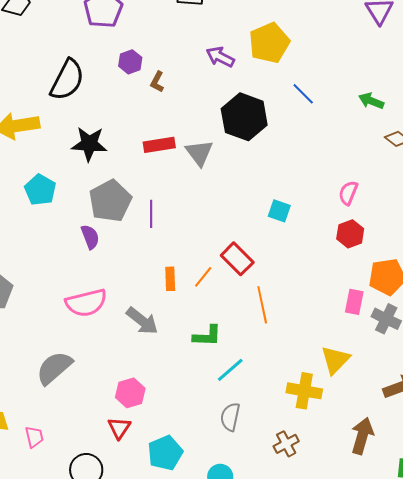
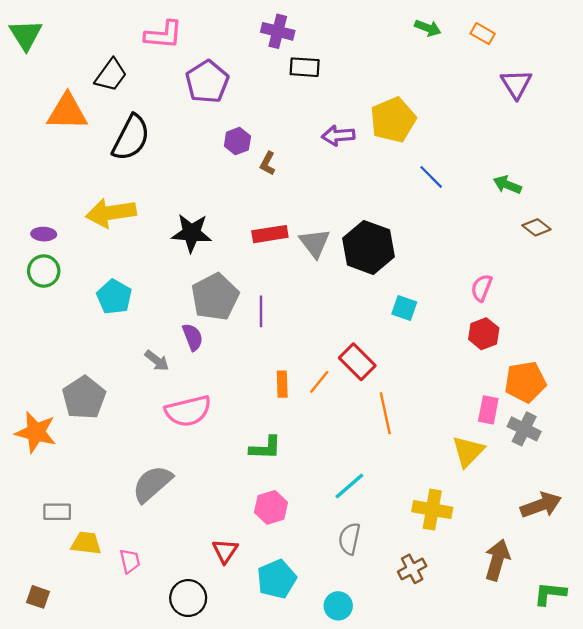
purple arrow: (220, 57) -> (338, 136), turned -32
black semicircle: (67, 80) -> (131, 138), moved
black hexagon: (244, 117) -> (368, 247), moved
cyan pentagon: (40, 190) -> (114, 297), moved
gray arrow: (142, 321) -> (157, 361), moved, size x0.7
green L-shape: (207, 336) -> (265, 448), moved
yellow triangle: (335, 360) -> (468, 451), moved
pink hexagon: (130, 393) -> (271, 507), moved

